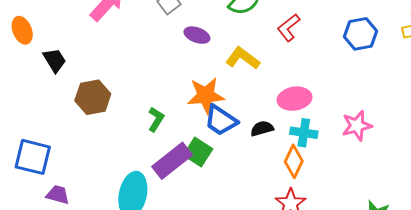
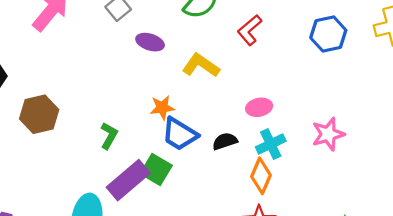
orange star: (206, 95) -> (162, 108), size x0.6
pink ellipse: (295, 99) -> (259, 107), size x0.7
cyan cross: (304, 133) -> (271, 144), turned -32

